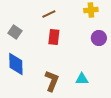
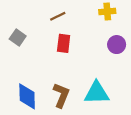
blue diamond: (16, 64) -> (27, 96), moved
cyan triangle: (82, 79) -> (97, 93), size x1.6

